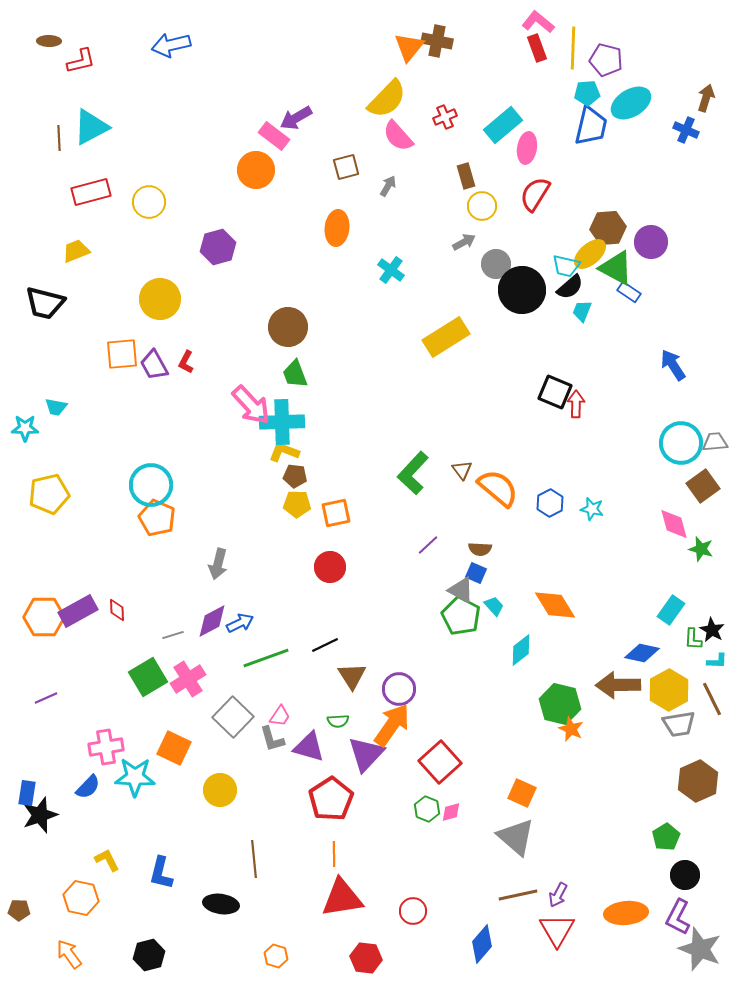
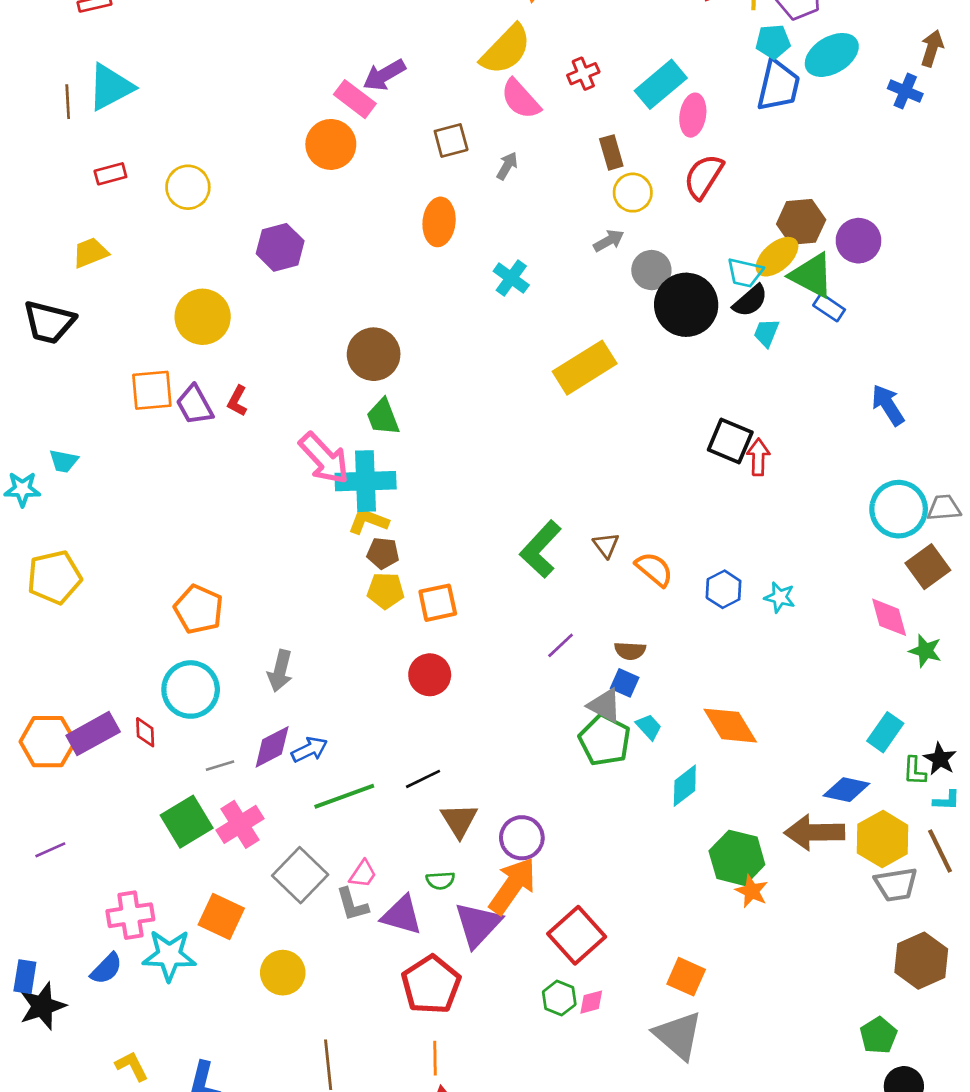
red rectangle: (91, 192) -> (110, 174), size x0.6
cyan circle: (151, 485) -> (191, 689), moved
orange semicircle: (498, 488) -> (654, 569), size x0.7

